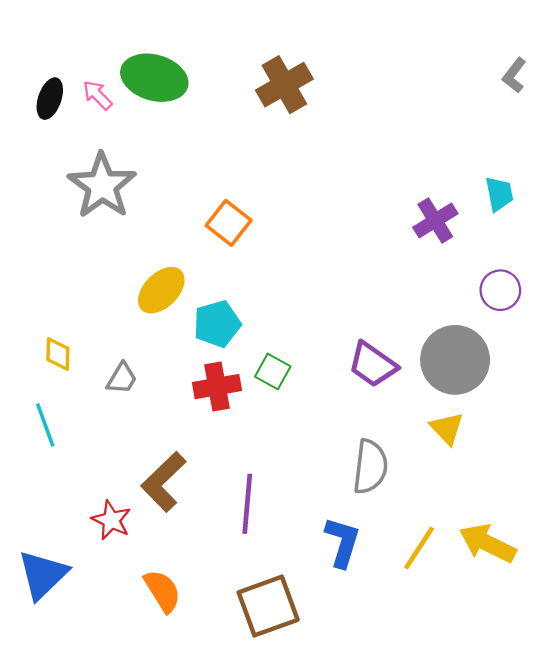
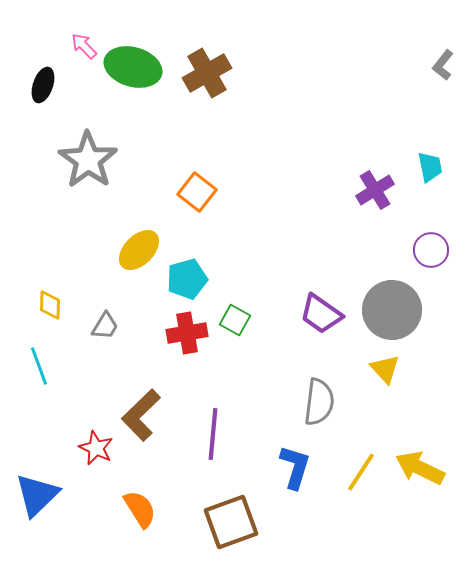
brown cross: (284, 85) -> (207, 73), moved
pink arrow: (97, 95) -> (84, 46), moved

